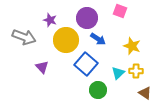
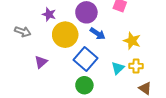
gray arrow: (24, 37) -> (23, 32), size x0.7
purple triangle: (42, 67) -> (41, 62), turned 32
green circle: (98, 90) -> (84, 85), moved

